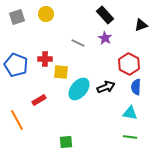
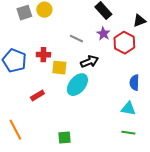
gray square: (17, 17) -> (24, 13), moved
red hexagon: (129, 64) -> (124, 43), moved
black arrow: (106, 87) -> (89, 62), moved
orange line: (17, 120) -> (15, 130), moved

